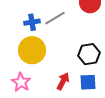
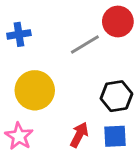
gray line: (55, 18) -> (85, 44), moved
blue cross: (32, 22) -> (19, 34), moved

